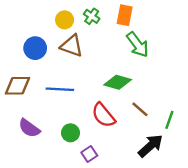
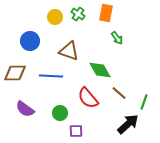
green arrow: (138, 45) -> (117, 38), size x0.6
brown triangle: (72, 46) -> (69, 51), moved
green diamond: (118, 82) -> (100, 70), turned 45
purple square: (89, 154) -> (76, 131), turned 32

